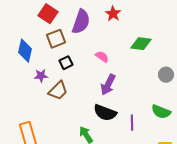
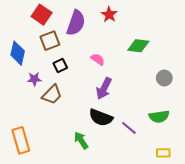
green semicircle: (161, 112) -> (159, 116), turned -30
purple line: (132, 123) -> (129, 128), turned -49

